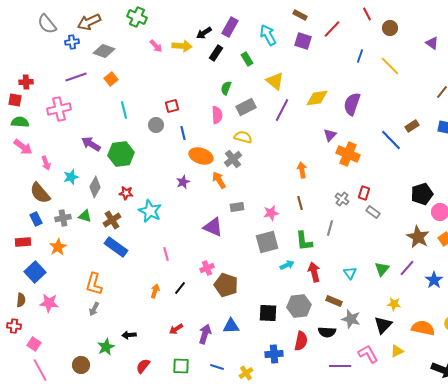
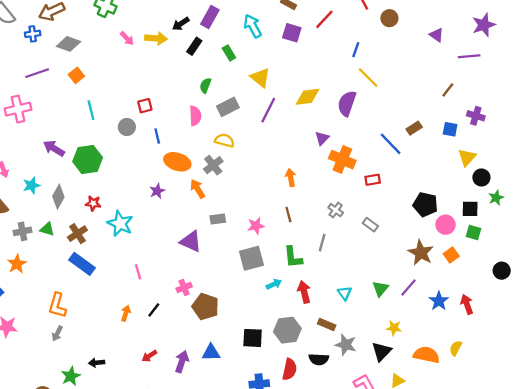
yellow line: (390, 66) -> (368, 78), moved
red rectangle: (364, 193) -> (373, 180), moved, turned 64
black pentagon: (422, 194) -> (425, 204), turned 30

